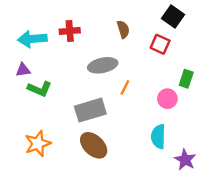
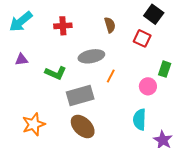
cyan arrow: (32, 39) -> (21, 22), moved, turned -35
green L-shape: (40, 89) -> (56, 73), moved

